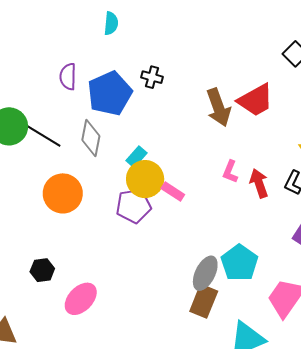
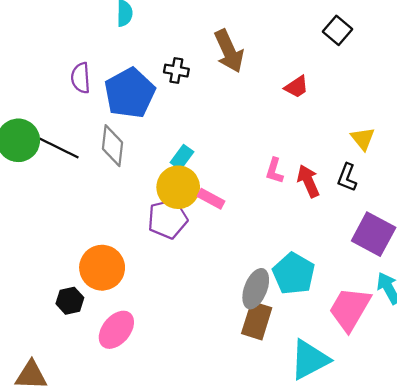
red trapezoid: (256, 100) -> (296, 87), size x0.6
brown arrow: (218, 107) -> (229, 51), moved
cyan rectangle: (136, 157) -> (182, 157), moved
orange circle: (63, 193) -> (102, 268), moved

